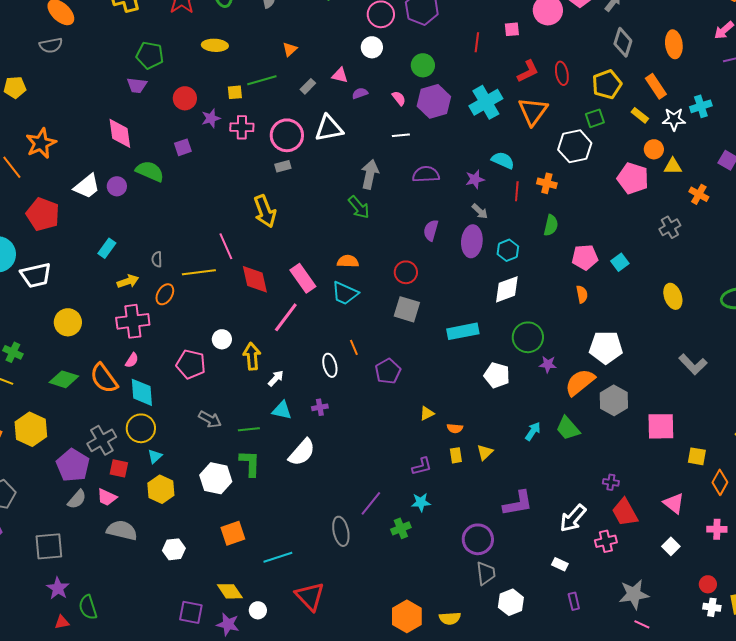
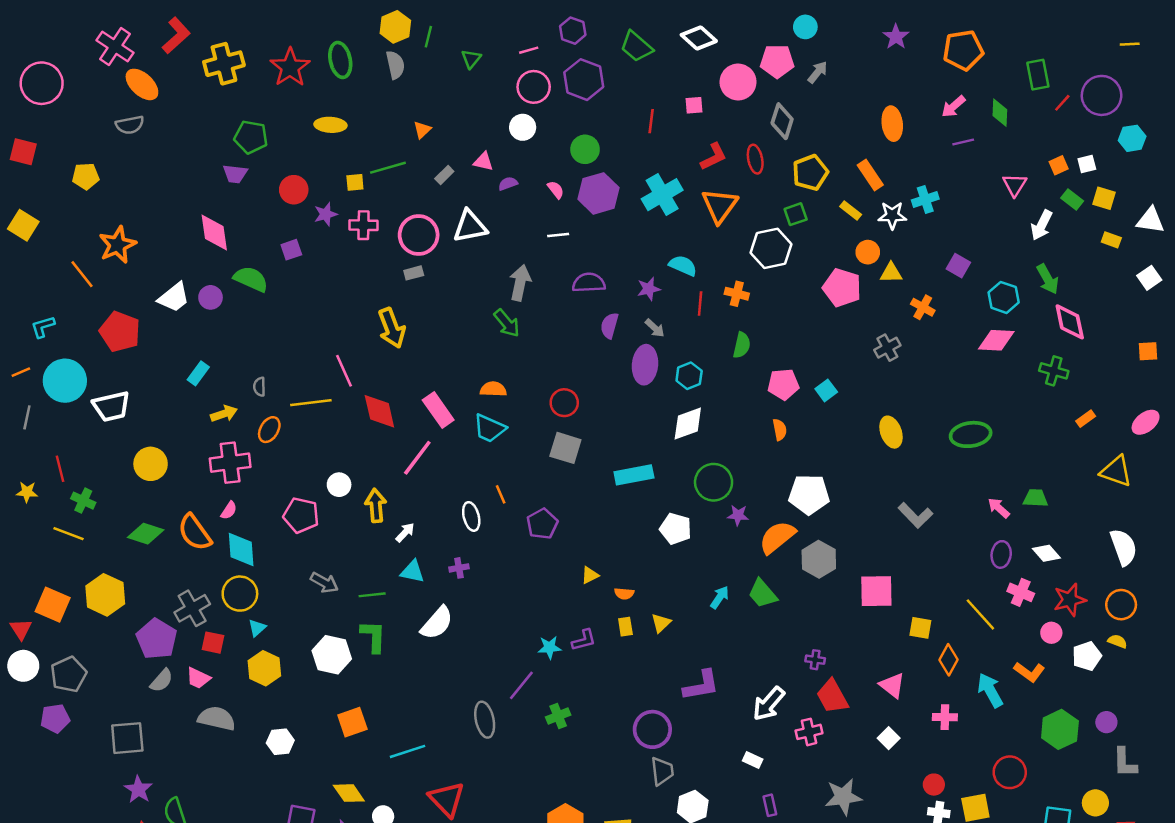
gray diamond: (623, 42) -> (782, 121), moved
purple semicircle: (431, 230) -> (610, 326), moved
cyan star: (421, 502) -> (550, 647), moved

